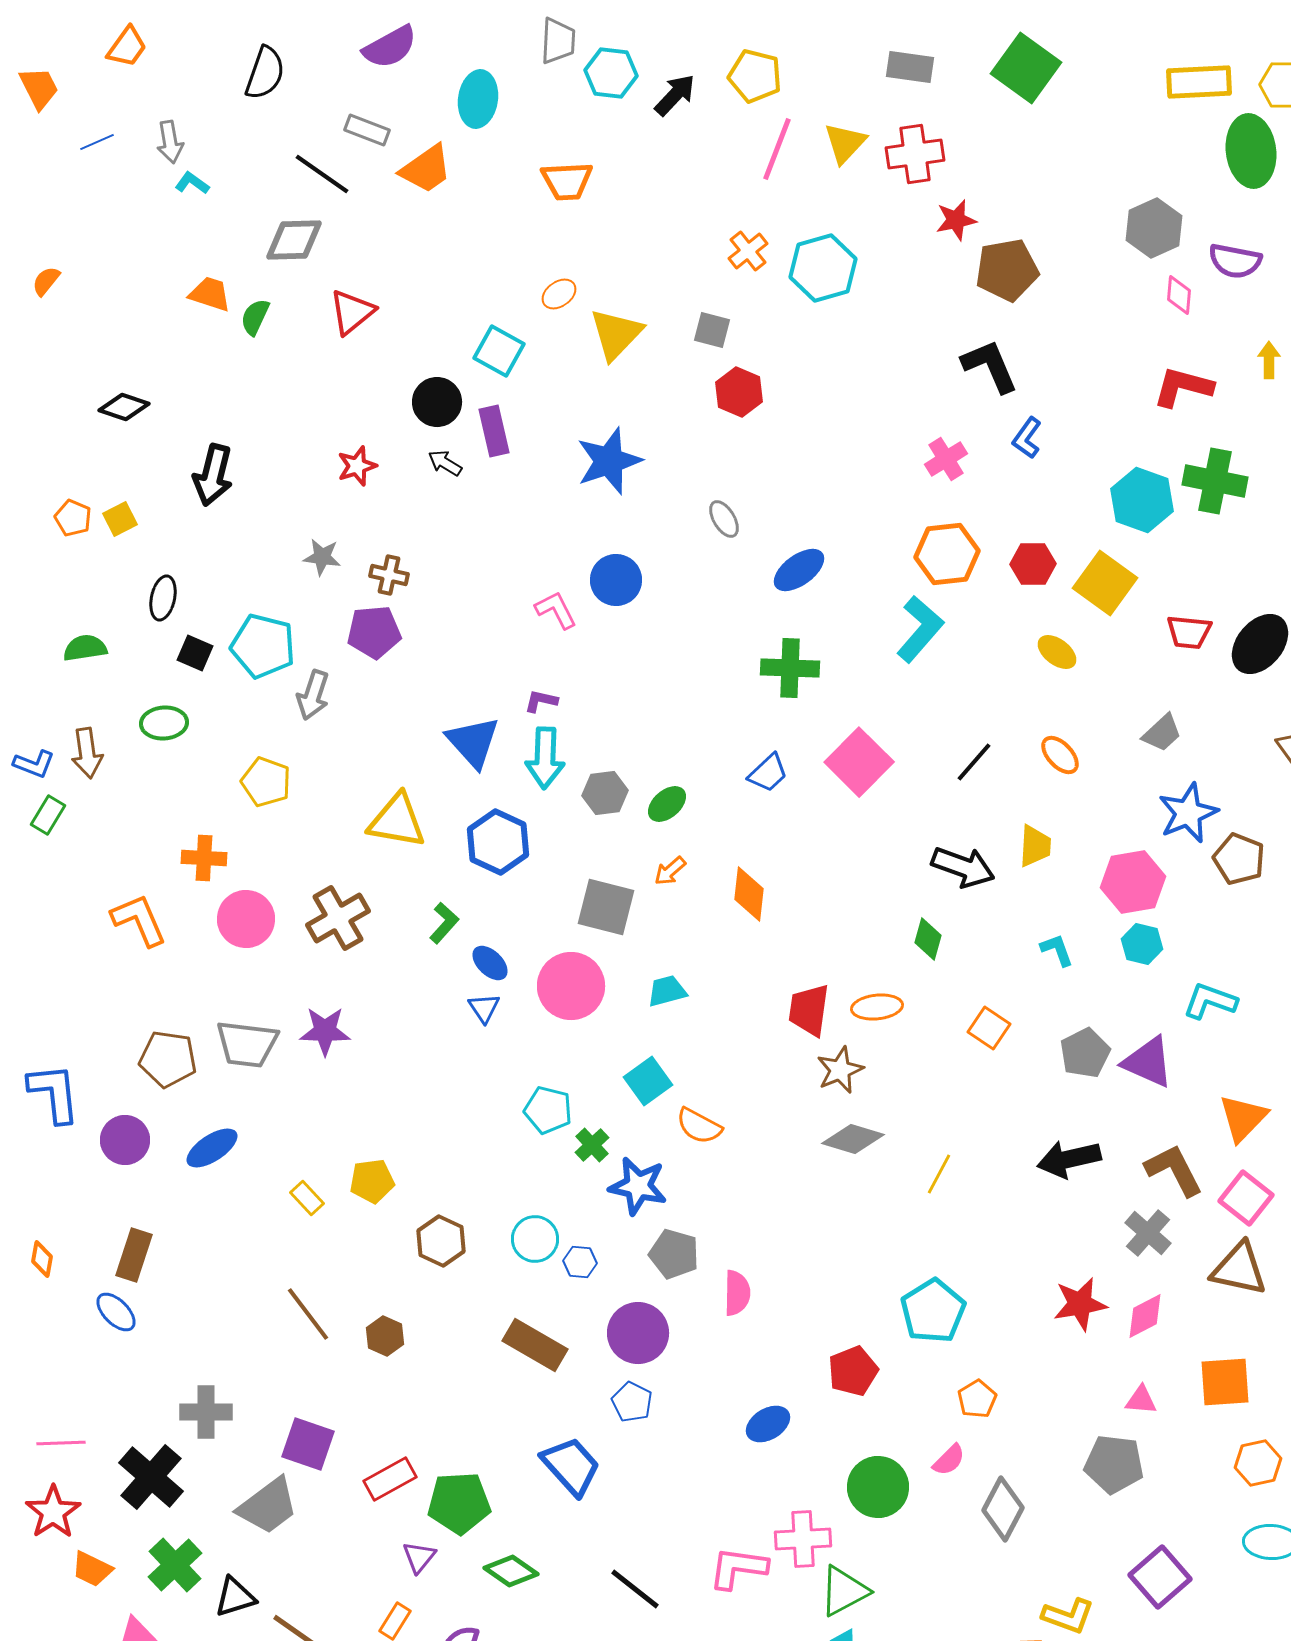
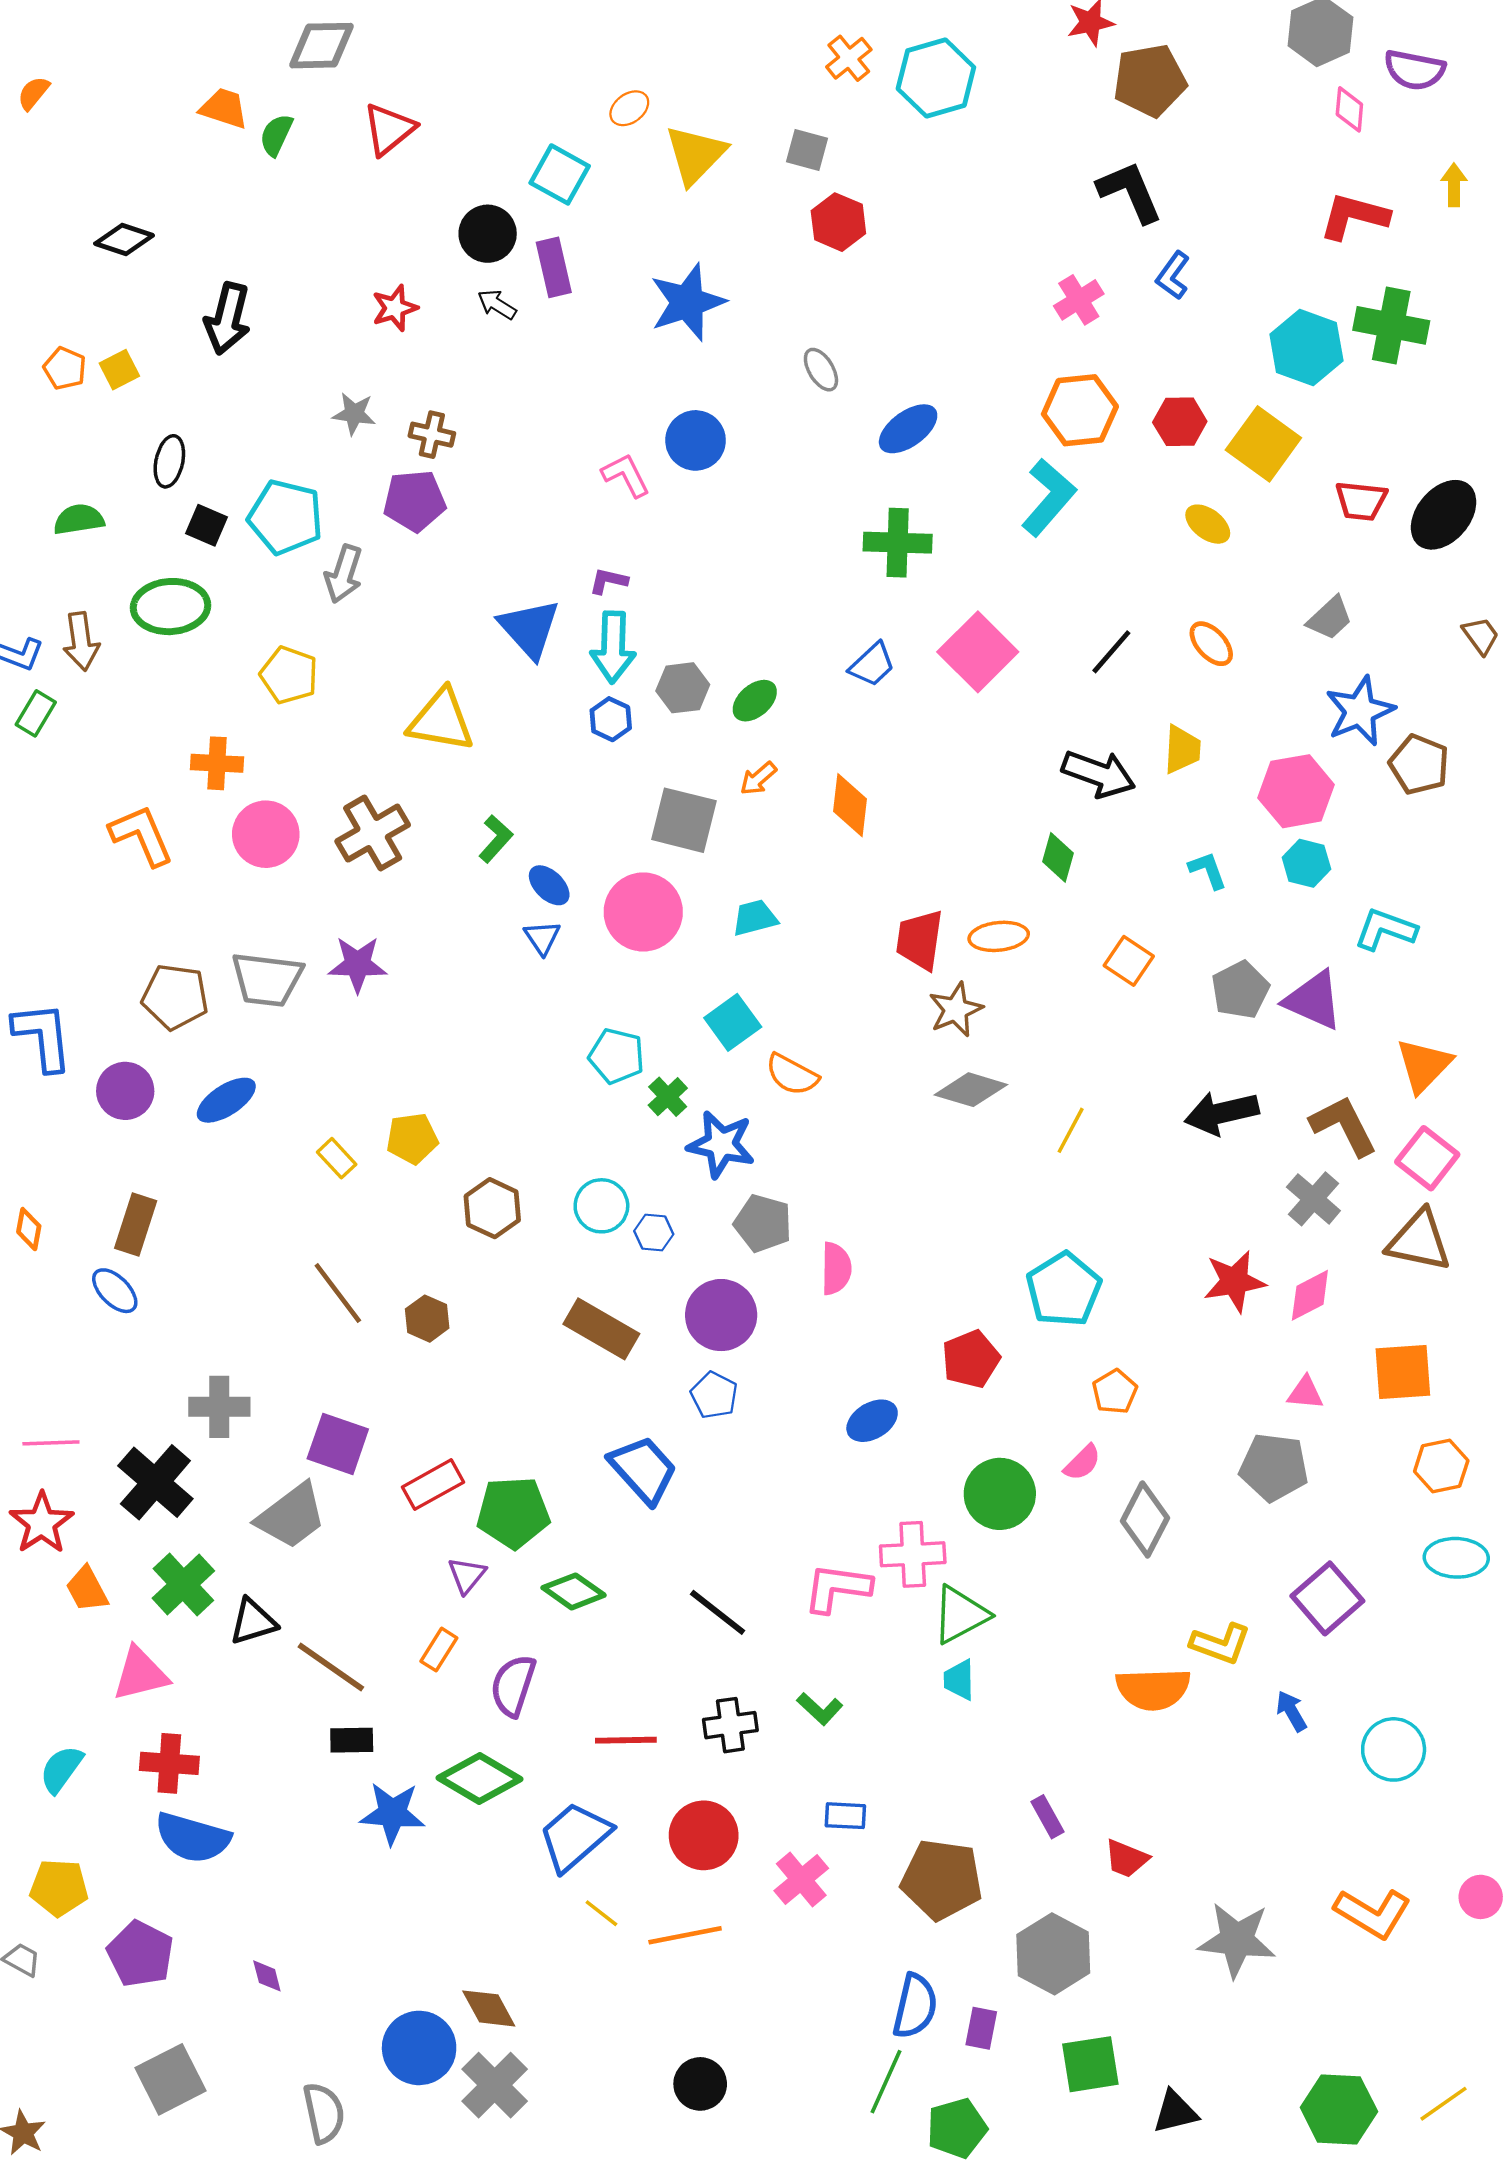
green ellipse: (164, 723) -> (171, 607), size x1.4
blue hexagon: (498, 842) -> (611, 719), moved, size x0.6
orange trapezoid: (92, 1569) -> (87, 1589), turned 36

